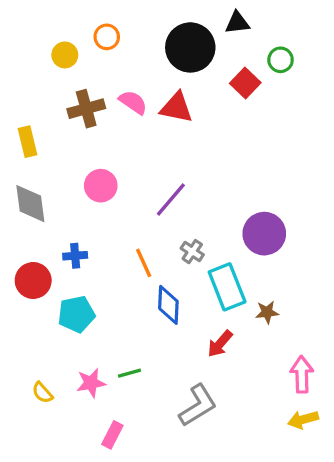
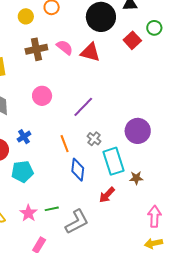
blue cross: (75, 256) -> (24, 137), turned -32
pink star: (91, 383) -> (28, 213), turned -30
gray L-shape: (198, 405) -> (77, 222), moved

